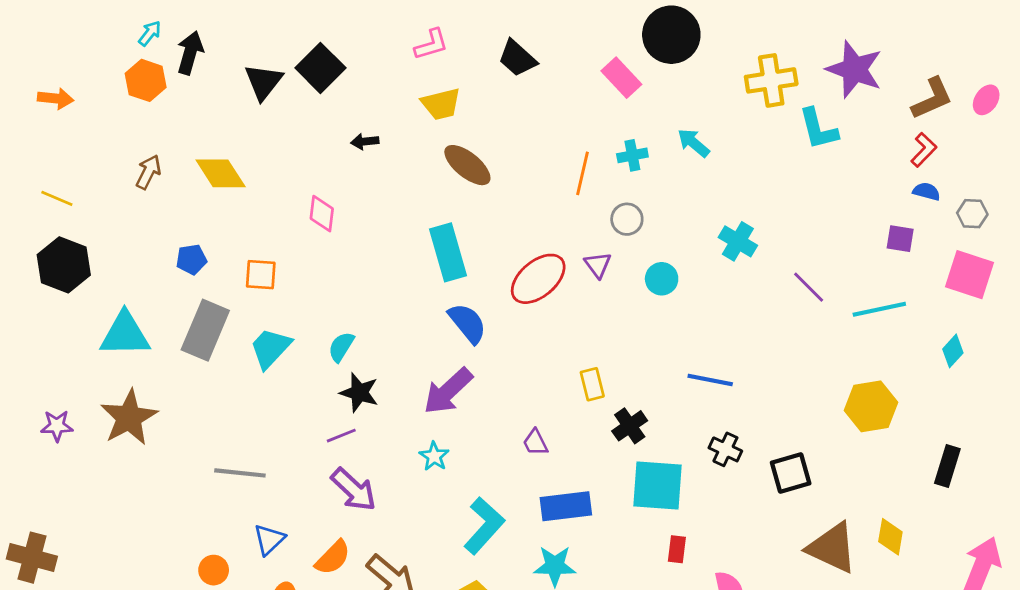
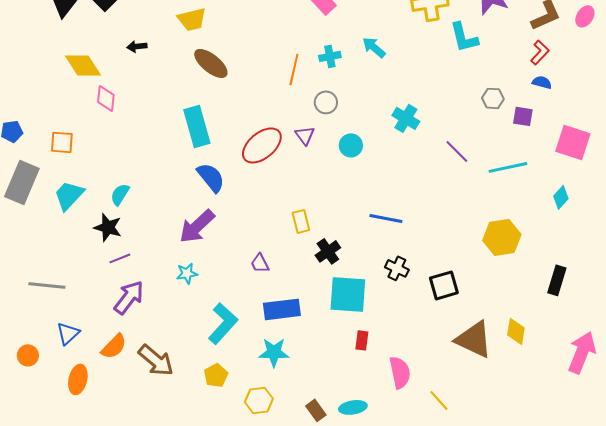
yellow diamond: (221, 173) -> (83, 65), moved
gray hexagon: (972, 214) -> (493, 98), moved
black star: (359, 393) -> (108, 227), moved
cyan star: (434, 456) -> (187, 273), turned 30
purple arrow: (354, 490) -> (129, 297), turned -96

